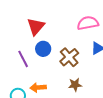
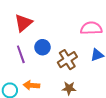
red triangle: (36, 26) -> (23, 23), moved

